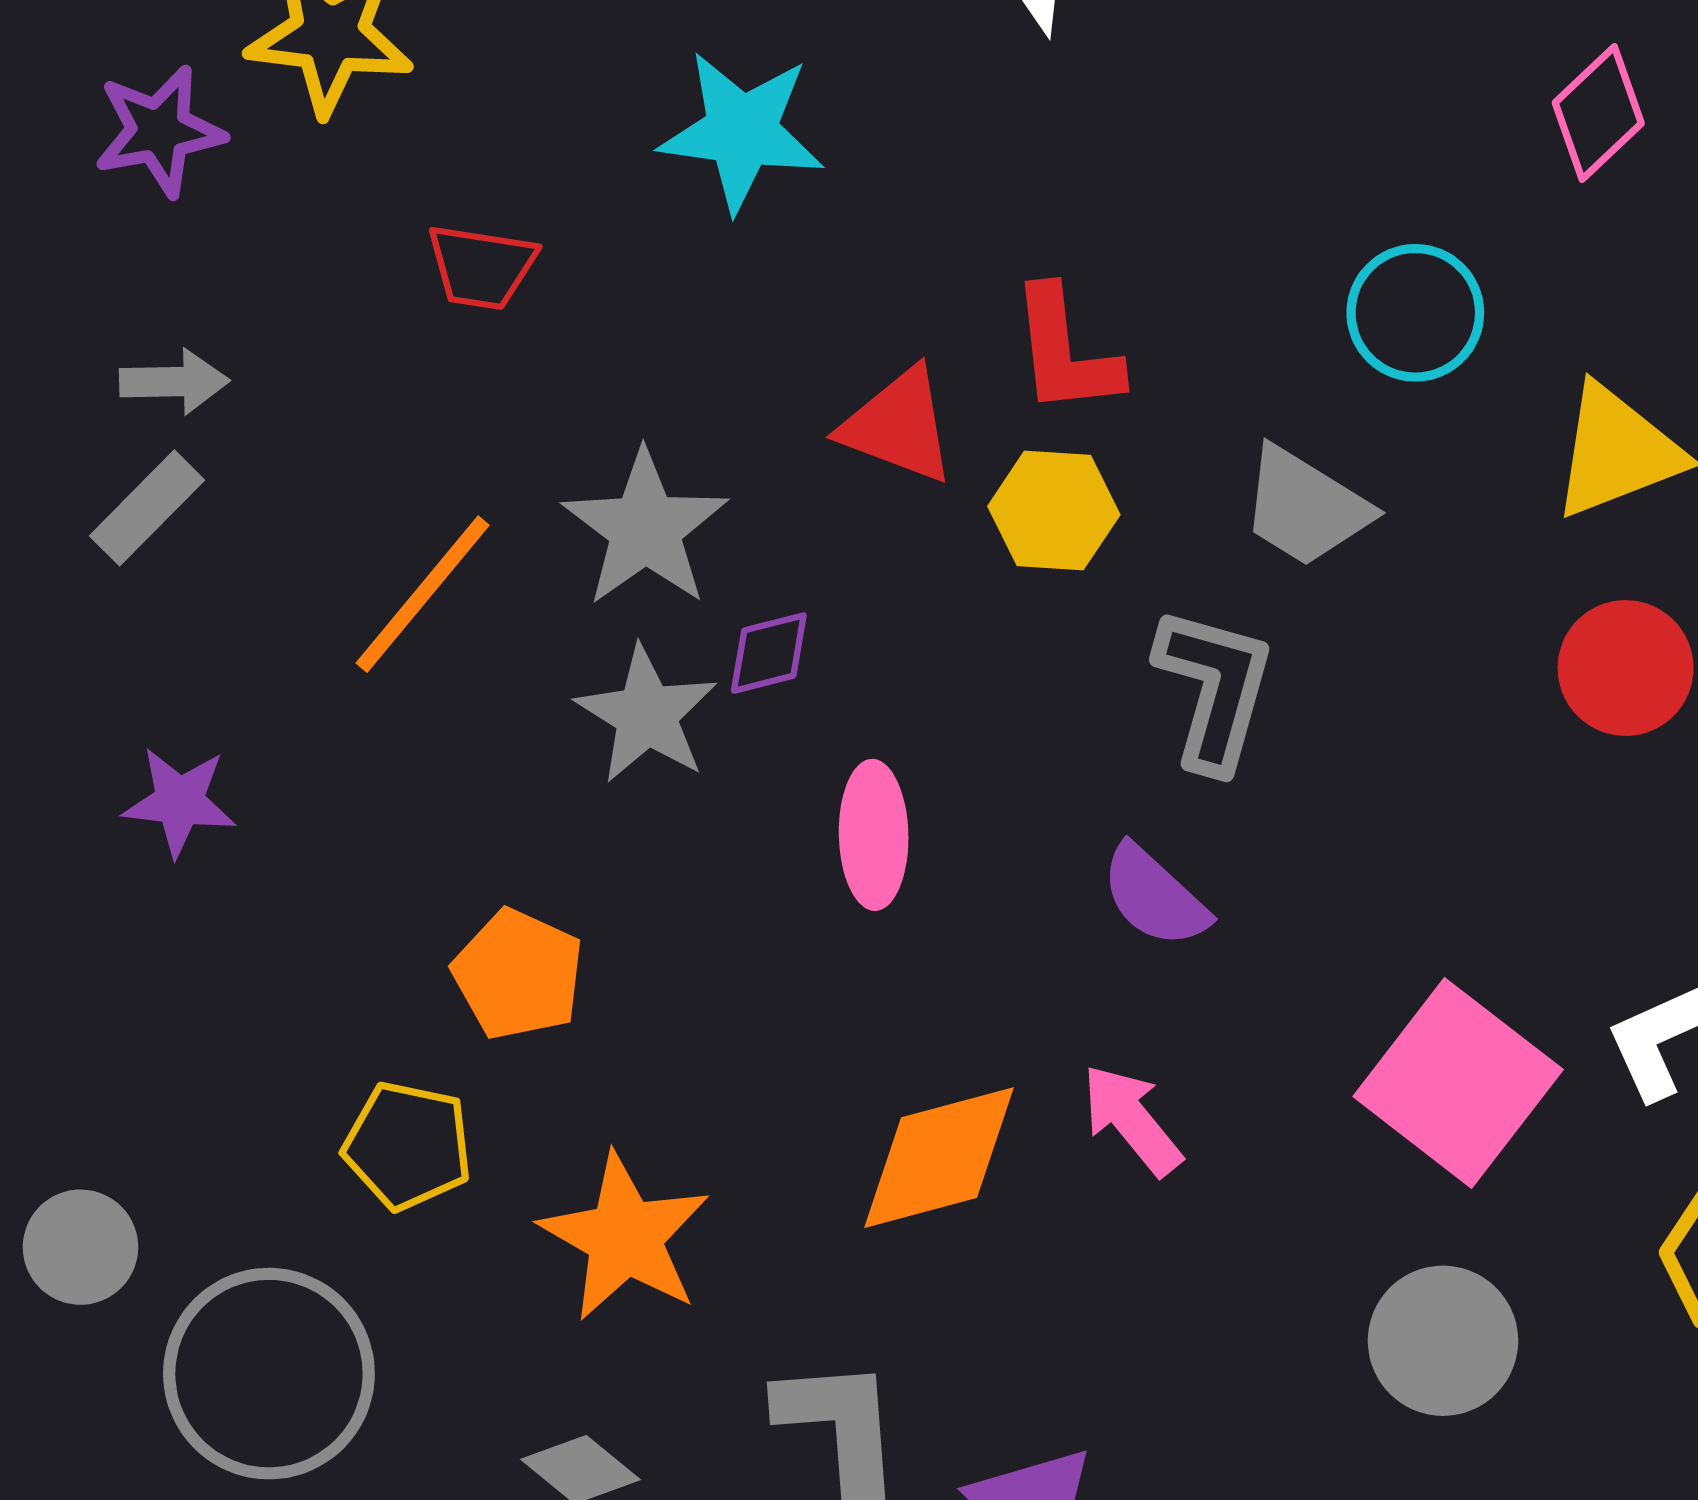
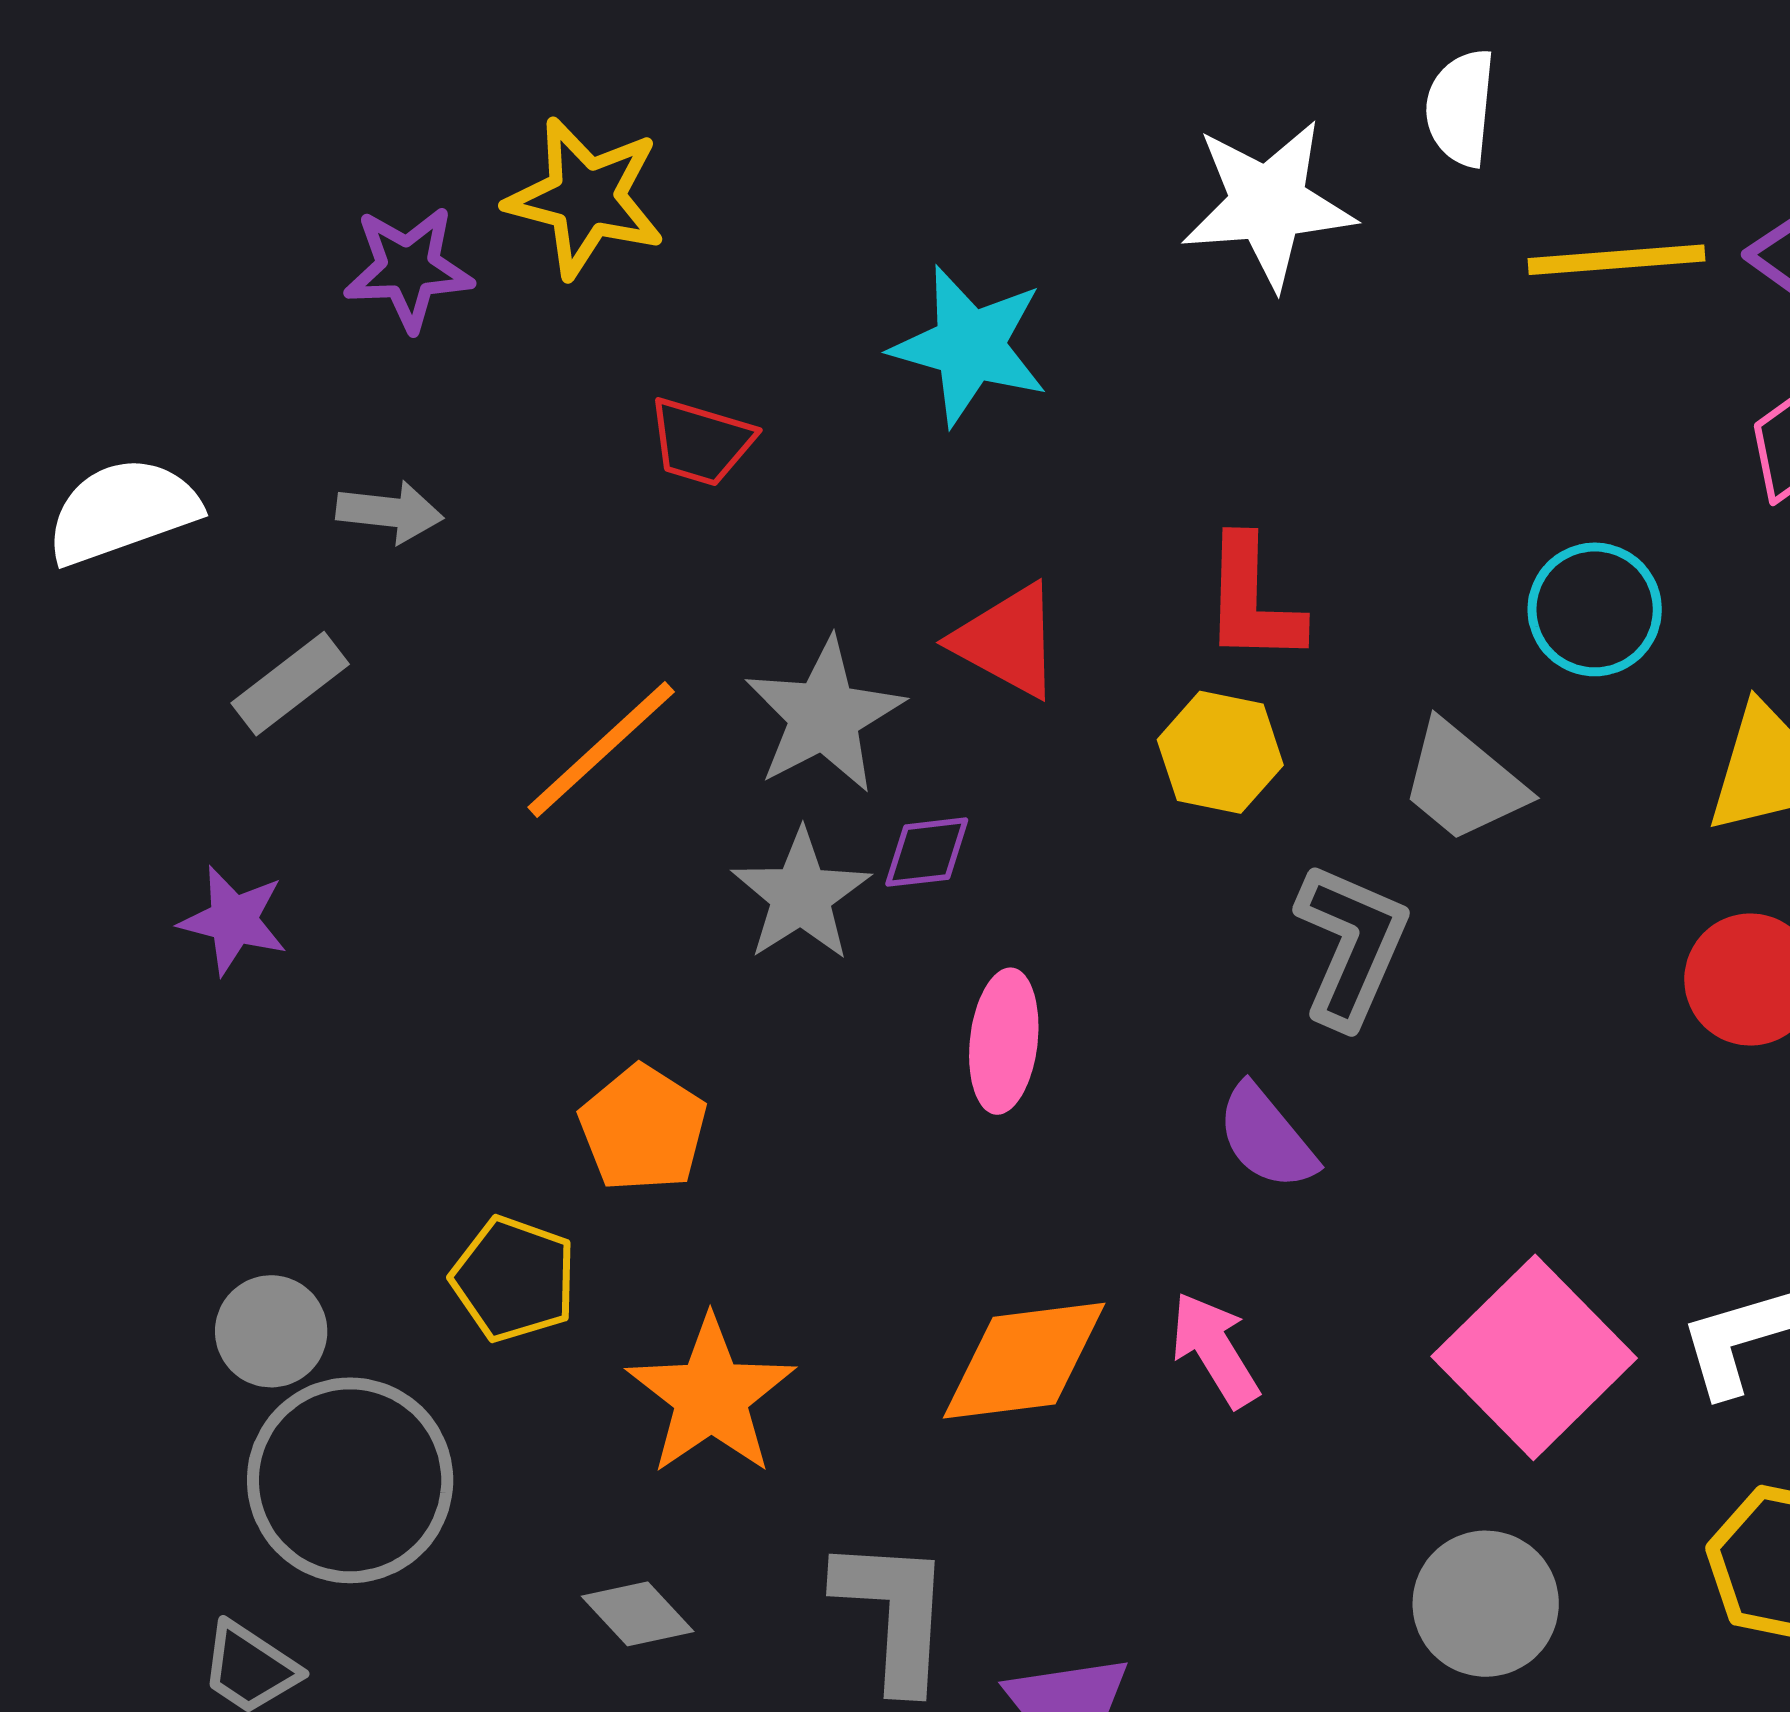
red triangle: (898, 426) -> (1007, 641), moved
gray rectangle: (147, 508) -> (290, 684), moved
purple star: (179, 802) -> (233, 920), moved
gray circle: (80, 1247) -> (271, 1331), moved

